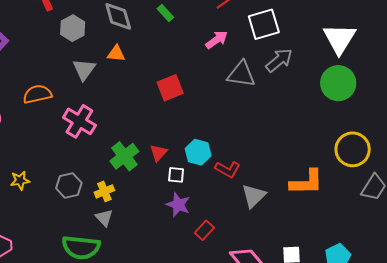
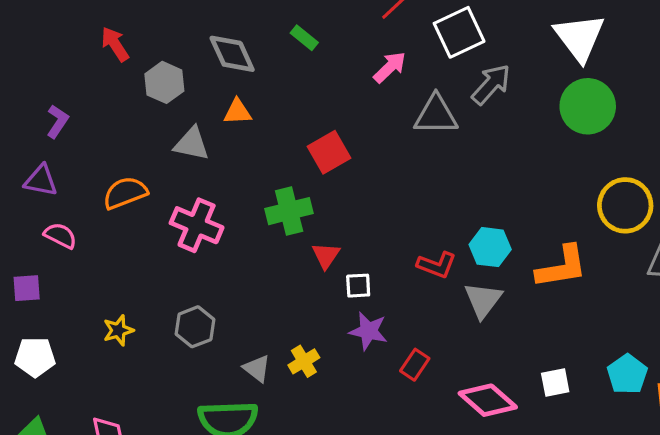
gray triangle: (84, 69) -> (192, 144), turned -45
cyan hexagon: (198, 152) -> (490, 247), moved
green cross: (124, 156) -> (289, 211), moved, turned 32
yellow cross: (104, 191) -> (304, 361), moved

